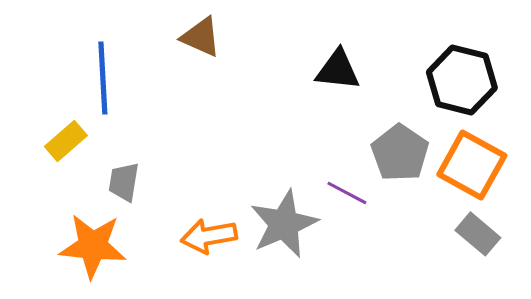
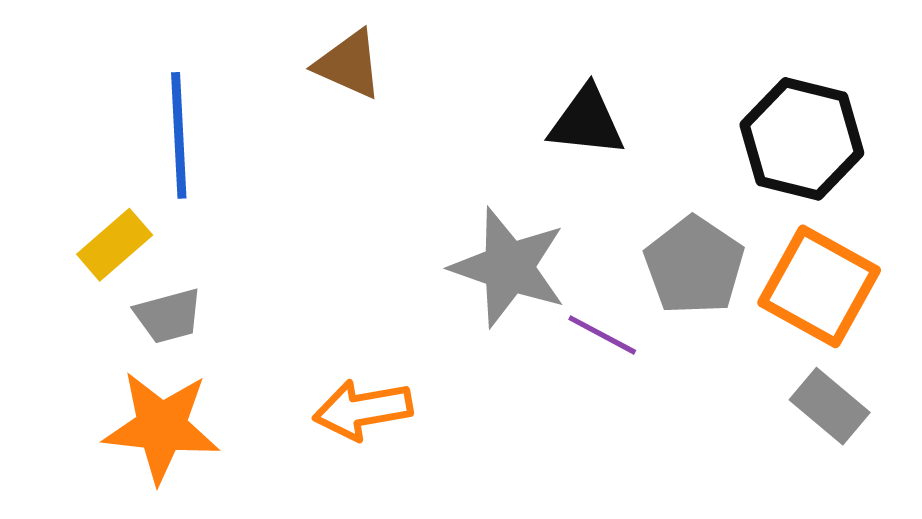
gray trapezoid: (124, 182) -> (168, 316), moved, turned -114
gray star: (284, 224) -> (509, 267), moved, turned -30

